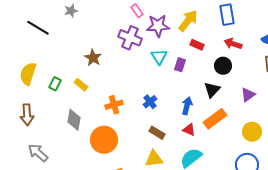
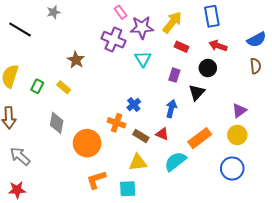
purple rectangle: (180, 65) -> (174, 75), moved
purple triangle: (248, 95) -> (239, 111), moved
orange cross: (114, 105) -> (116, 123), moved, turned 36
orange rectangle: (215, 119) -> (200, 138), moved
red triangle: (189, 130) -> (162, 134), moved

